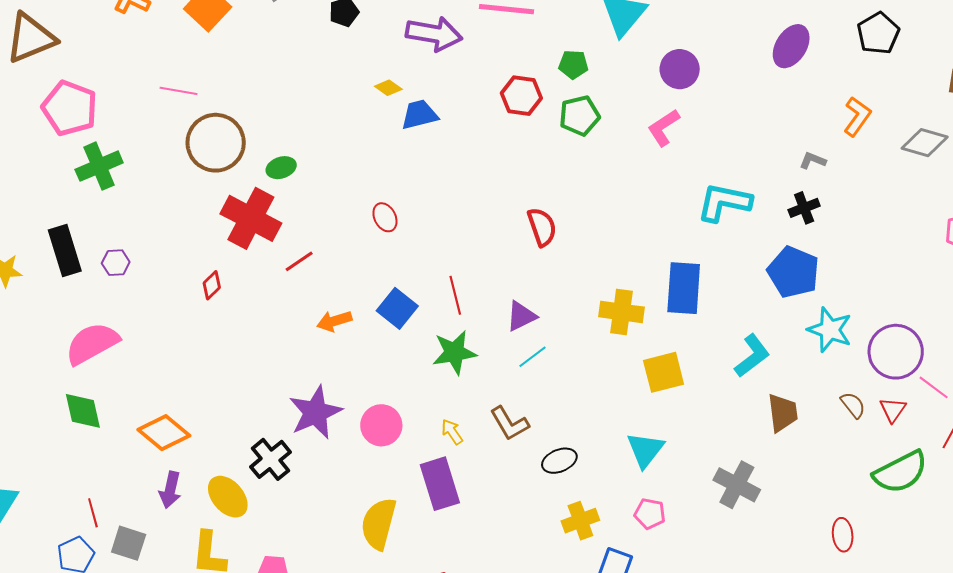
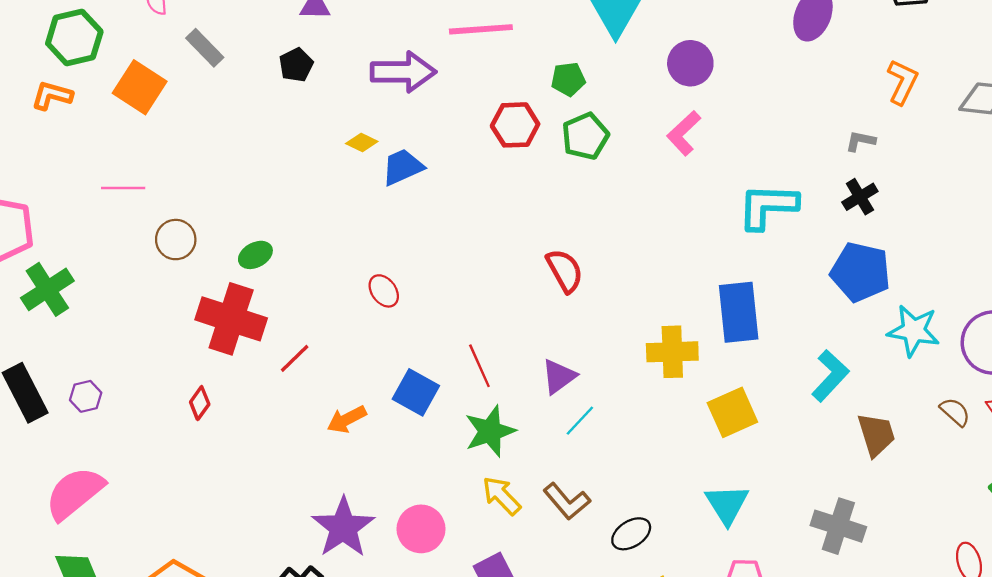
brown circle: (216, 143) -> (176, 240), size x0.6
yellow arrow: (452, 432) -> (502, 496), moved, size x1.4

